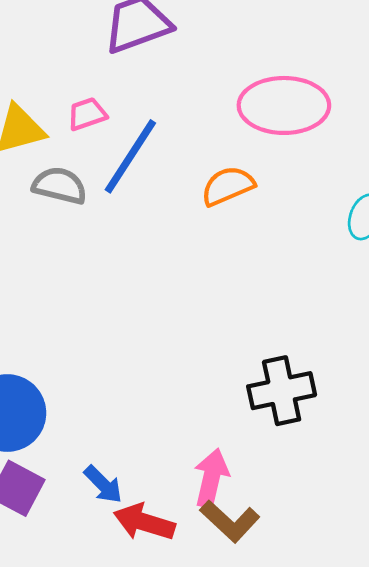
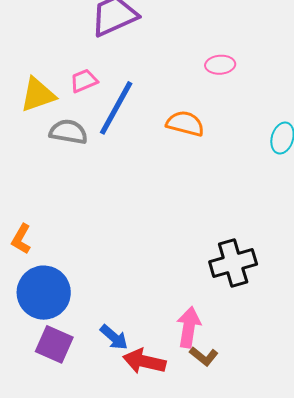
pink ellipse: (284, 105) -> (220, 65), size x0.5
orange semicircle: (228, 186) -> (185, 124), turned 42
brown L-shape: (230, 521) -> (204, 356), size x0.7

